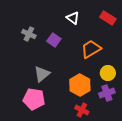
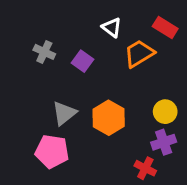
orange trapezoid: (91, 49) -> (139, 54), moved
orange hexagon: (80, 85) -> (109, 118), moved
red cross: (82, 110) -> (145, 168), moved

